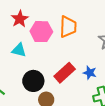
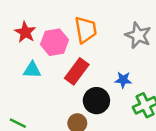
red rectangle: (65, 73) -> (77, 71), moved
black circle: (33, 81) -> (96, 101), moved

